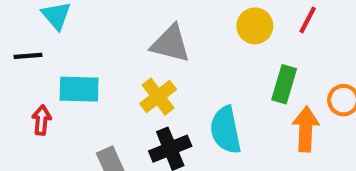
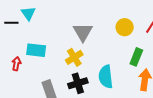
gray triangle: (171, 44) -> (83, 32), turned 40
black line: (28, 56) -> (11, 23), moved

